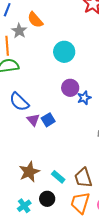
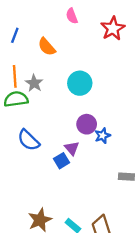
gray star: (19, 31) -> (34, 83), moved
purple triangle: (33, 120) -> (72, 148), moved

